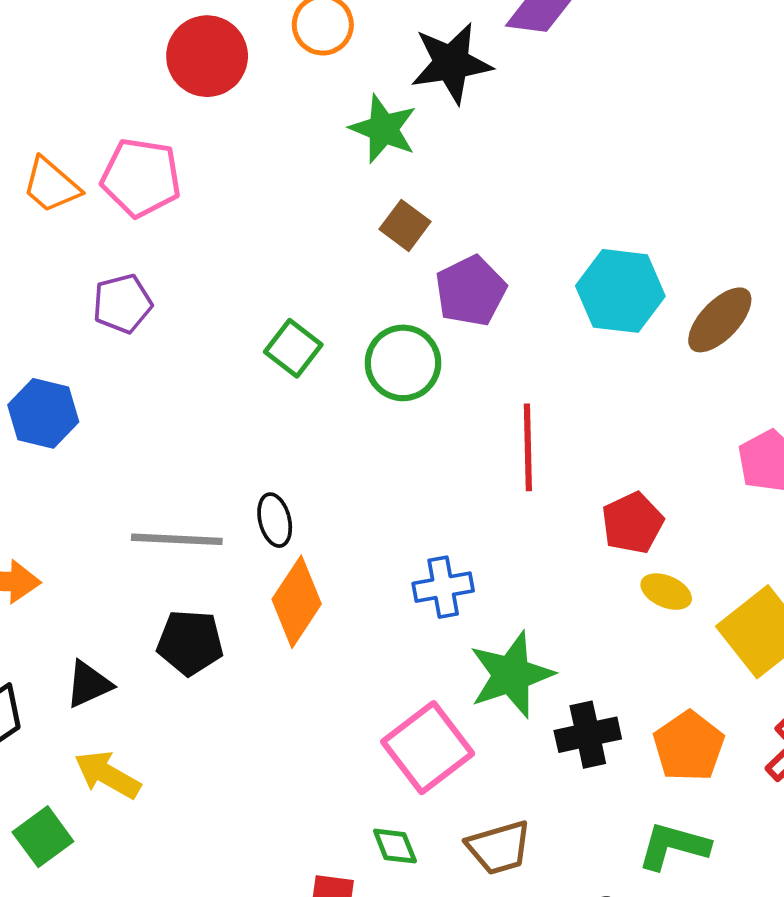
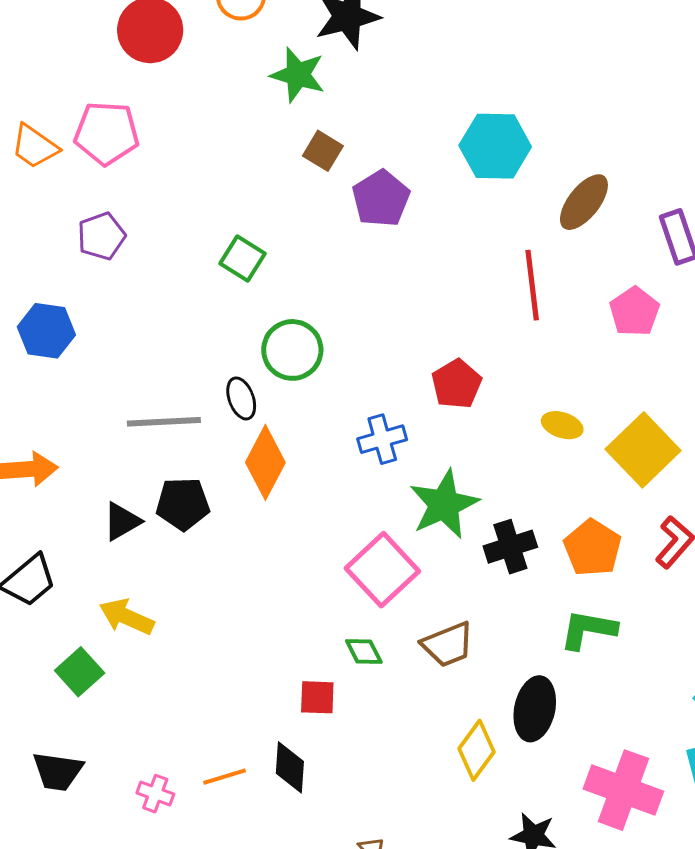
cyan hexagon: (620, 291) -> (495, 146), moved
green circle: (403, 363) -> (292, 350), moved
red line: (528, 447) -> (532, 285), moved
red pentagon: (633, 523) -> (457, 384), moved
black triangle: (89, 684) -> (122, 521), moved

